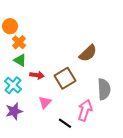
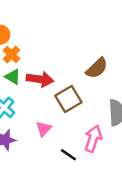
red arrow: (37, 75) -> (40, 79), moved, size x1.5

